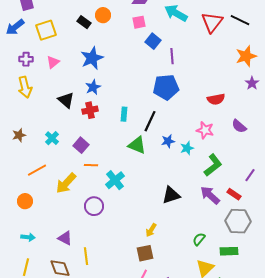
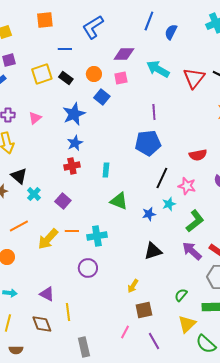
orange circle: (103, 15) -> (94, 74), moved
yellow square: (46, 30) -> (42, 74), moved
blue square: (153, 41) -> (102, 97), moved
black triangle: (66, 100) -> (19, 176), moved
black line: (150, 121) -> (162, 178), moved
blue star: (168, 141) -> (149, 214), moved
orange line: (91, 165) -> (72, 231), moved
cyan cross: (115, 180) -> (97, 236), turned 30
purple circle: (94, 206) -> (88, 268), moved
brown square: (145, 253) -> (144, 310), moved

